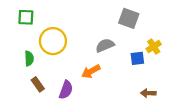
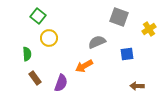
green square: (26, 17) -> (38, 16), moved, turned 35
yellow circle: (53, 41) -> (49, 38), size x0.7
yellow cross: (154, 47) -> (149, 29), moved

